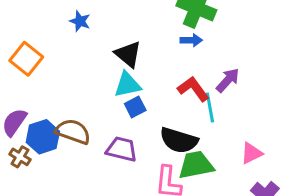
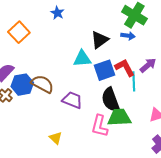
black triangle: (128, 54) -> (100, 40), moved, turned 36
blue square: (135, 107) -> (105, 70), moved, size x1.5
black semicircle: (179, 140) -> (110, 100), turned 45

